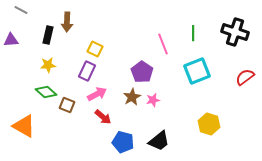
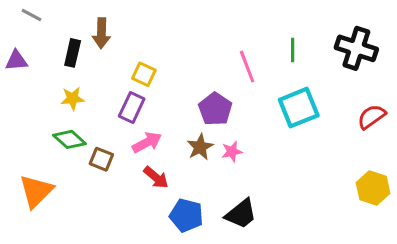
yellow hexagon: (209, 124) -> (373, 188), moved
orange triangle: (24, 126) -> (36, 191), turned 45

